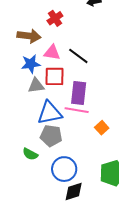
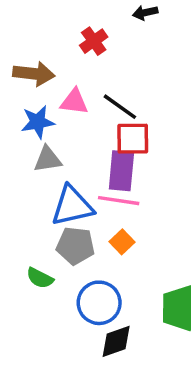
red cross: (55, 18) -> (94, 41), moved
red square: (55, 76) -> (133, 139), moved
orange square: (102, 128) -> (122, 242), moved

